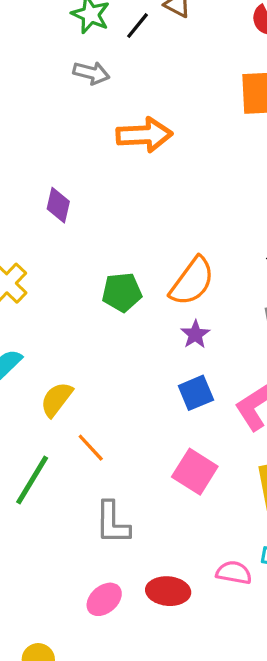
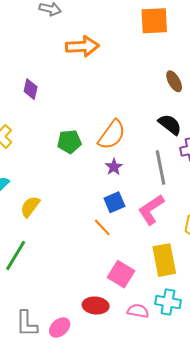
orange line: (91, 448) -> (102, 227), moved
pink square: (195, 472) -> (121, 274), moved
gray L-shape: (112, 523) -> (27, 324), moved
red ellipse: (168, 591) -> (96, 306), moved

